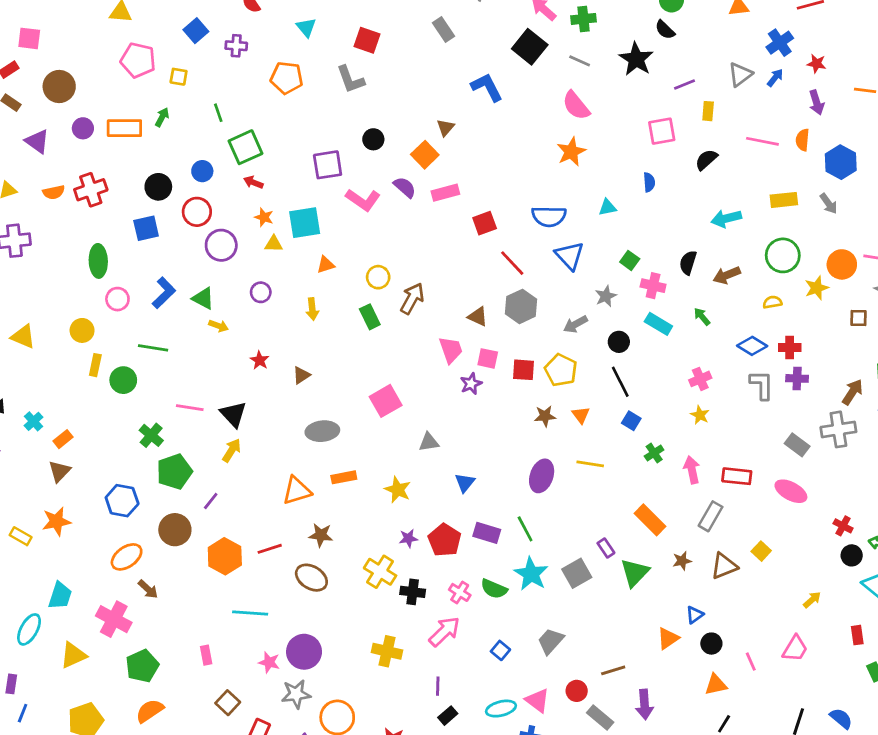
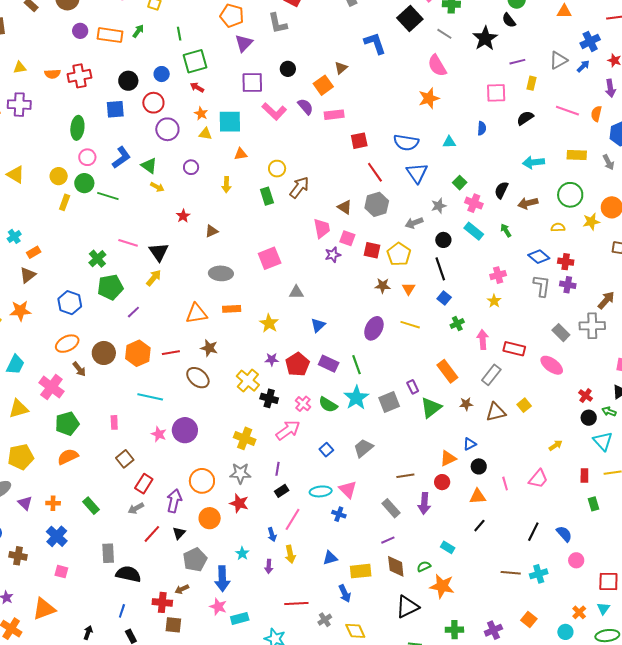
purple triangle: (37, 141) -> (244, 43), moved, turned 30
green circle: (123, 380) -> (84, 183), moved
brown circle: (175, 530) -> (104, 353), moved
red circle: (577, 691) -> (442, 482), moved
gray star: (296, 694) -> (240, 473), moved

